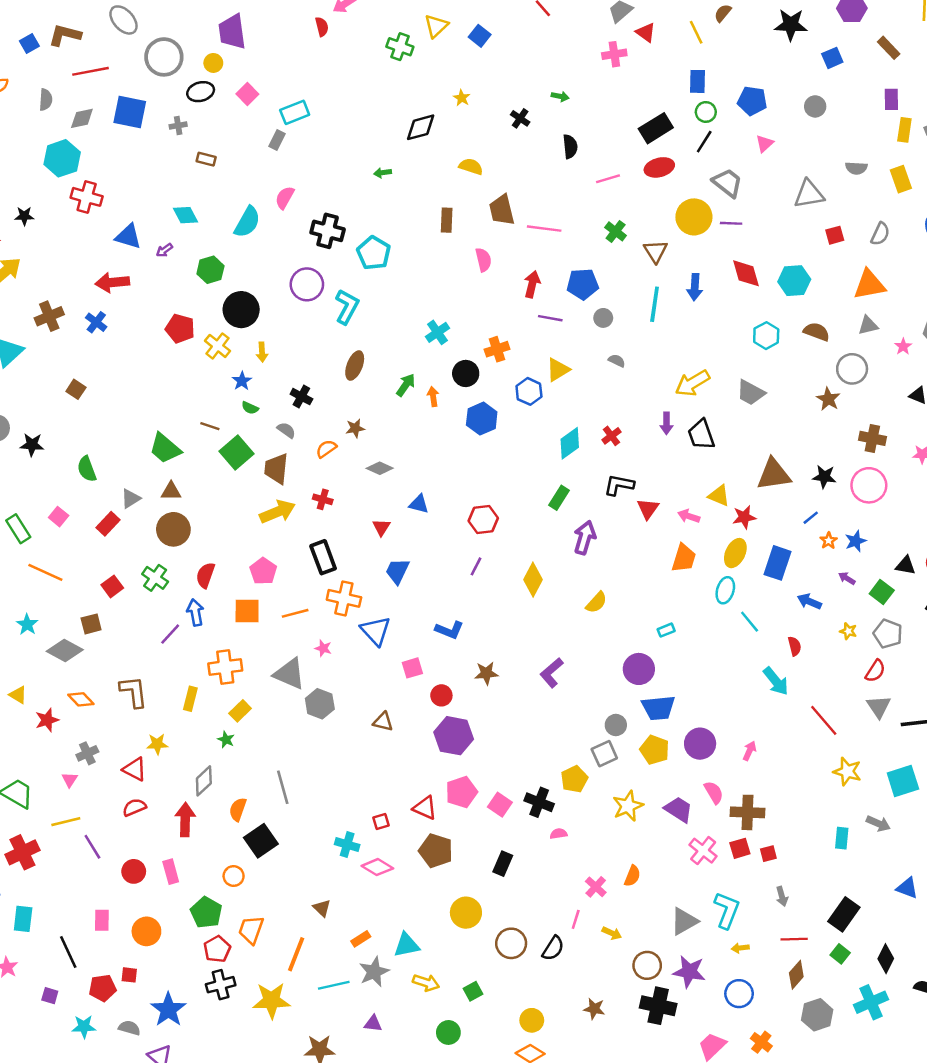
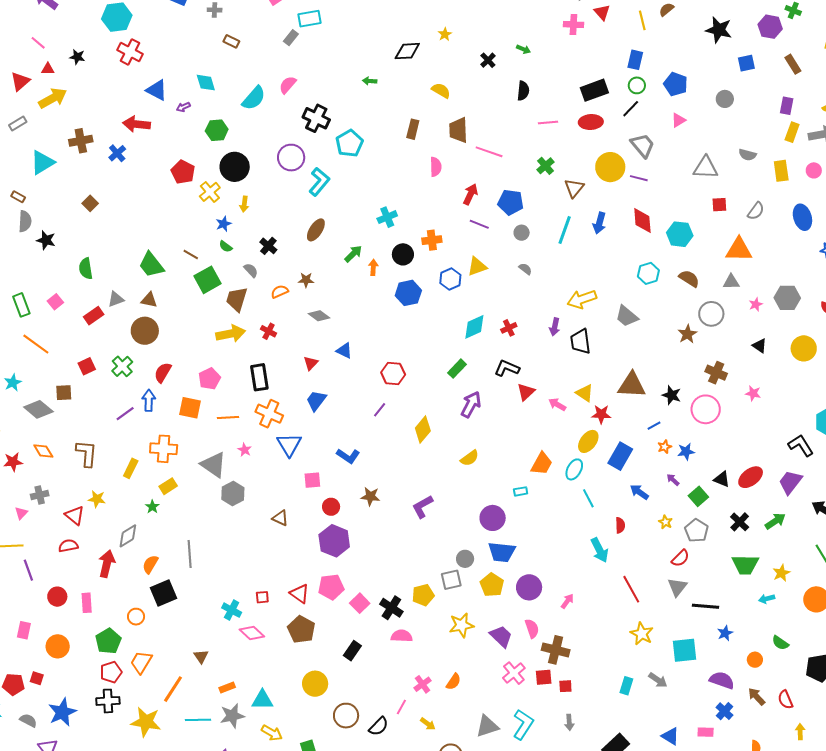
orange trapezoid: (684, 558) -> (542, 464), moved
pink semicircle: (559, 834) -> (402, 636), size x1.5

